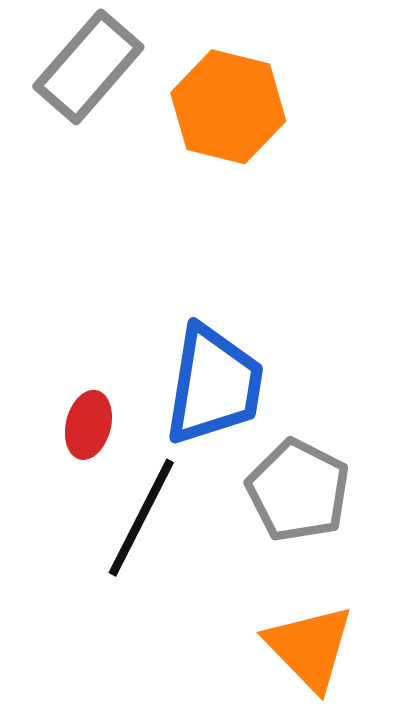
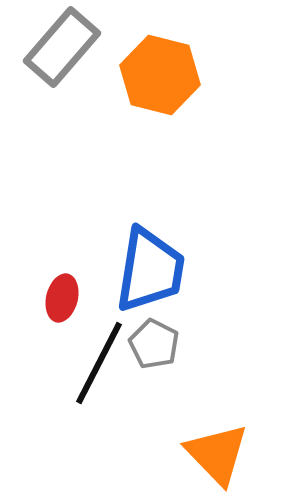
gray pentagon: (298, 491) -> (154, 344), moved, size x0.7

